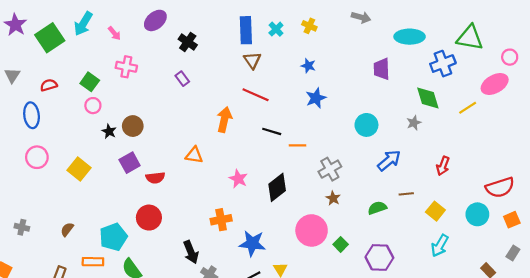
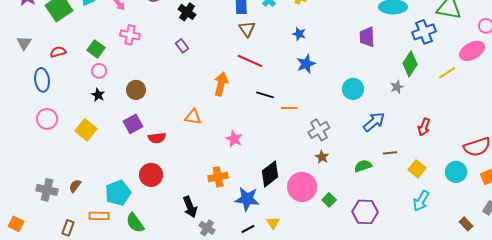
green diamond: (428, 98) -> (410, 64), turned 50
black star: (109, 131) -> (98, 95), moved
black diamond: (277, 187) -> (270, 174), moved
gray cross: (22, 227) -> (47, 190), moved, size x1.5

